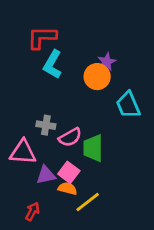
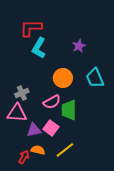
orange circle: (97, 77) -> (63, 78), moved
gray cross: (46, 125) -> (22, 93), moved, turned -32
orange semicircle: (67, 189) -> (38, 150), moved

